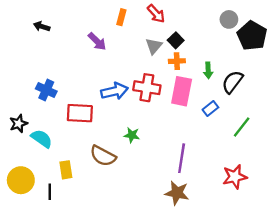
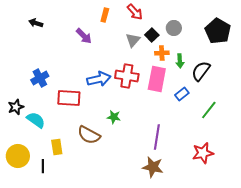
gray circle: (229, 19) -> (174, 28), moved
orange cross: (177, 61) -> (162, 53), moved
blue cross: (46, 90) -> (40, 78), turned 36

